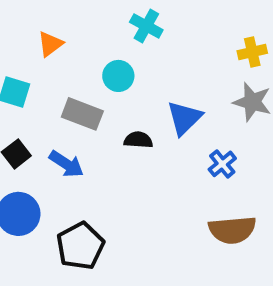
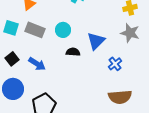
cyan circle: (118, 76) -> (63, 30), moved
gray rectangle: (82, 114) -> (35, 30), moved

